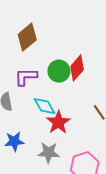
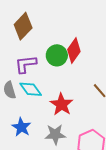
cyan diamond: (44, 106) -> (31, 89), moved
blue star: (14, 141) -> (21, 127), turned -30

